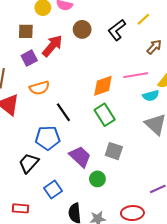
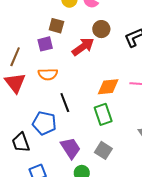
brown square: (26, 31) -> (56, 26), moved
red arrow: (52, 46) -> (83, 47), moved
black trapezoid: (29, 163) -> (21, 142), turned -75

